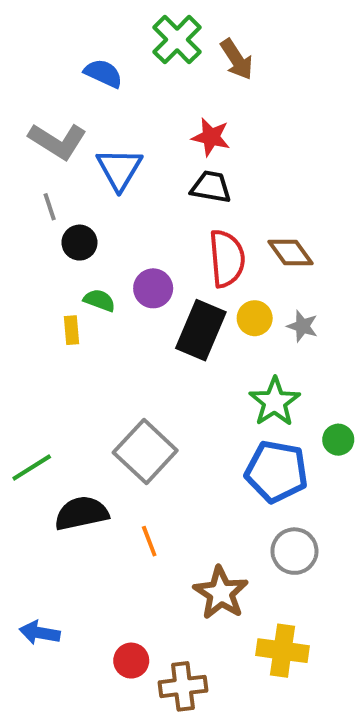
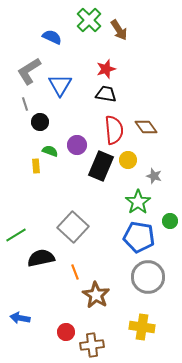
red star: (211, 137) -> (106, 69), turned -30
gray L-shape: (58, 141) -> (29, 71), turned 116
gray star: (302, 326) -> (154, 176), moved
gray circle: (294, 551) -> (148, 277), size x1.4
brown star: (221, 593) -> (96, 295), moved

